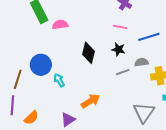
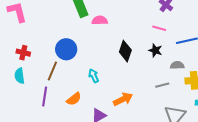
blue circle: (41, 65) -> (66, 49), moved
gray line: (123, 72) -> (162, 85), moved
orange semicircle: (31, 118) -> (74, 99), moved

